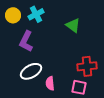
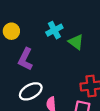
cyan cross: (36, 14) -> (54, 30), moved

